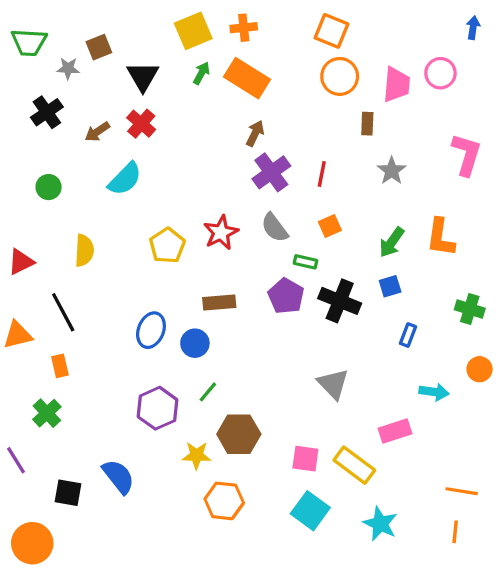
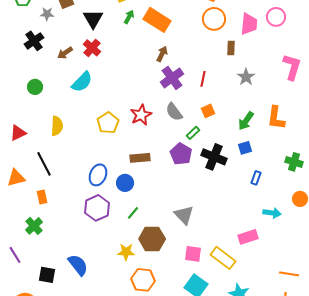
green rectangle: (305, 262) -> (193, 133), turned -56
gray triangle: (333, 384) -> (184, 215), moved
purple hexagon: (157, 408) -> (97, 208), moved

